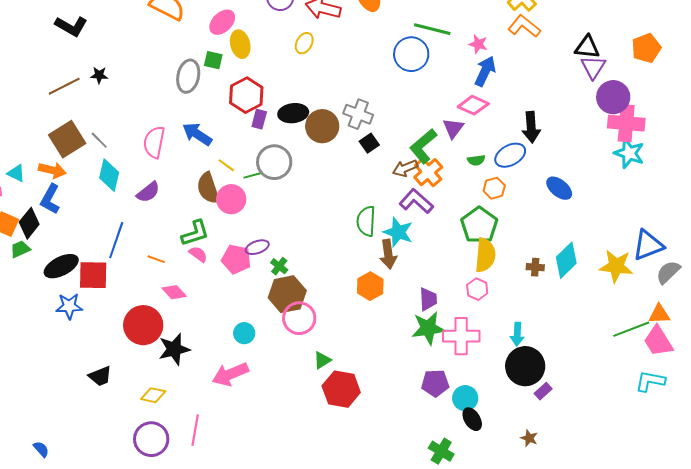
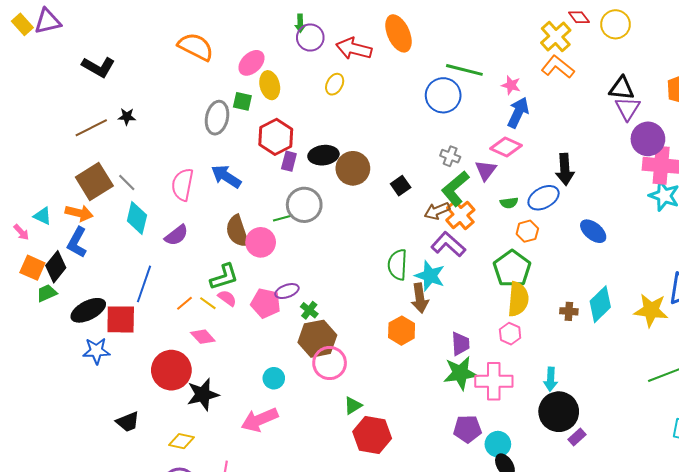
gray cross: (358, 114) -> (450, 156), moved, size x0.7
yellow line: (226, 165) -> (208, 303), moved
orange line: (156, 259) -> (185, 303), turned -60

